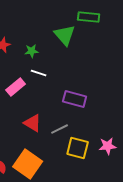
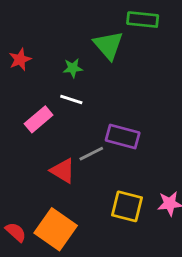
green star: (32, 51) -> (73, 68), moved
gray line: (60, 129) -> (91, 154), moved

